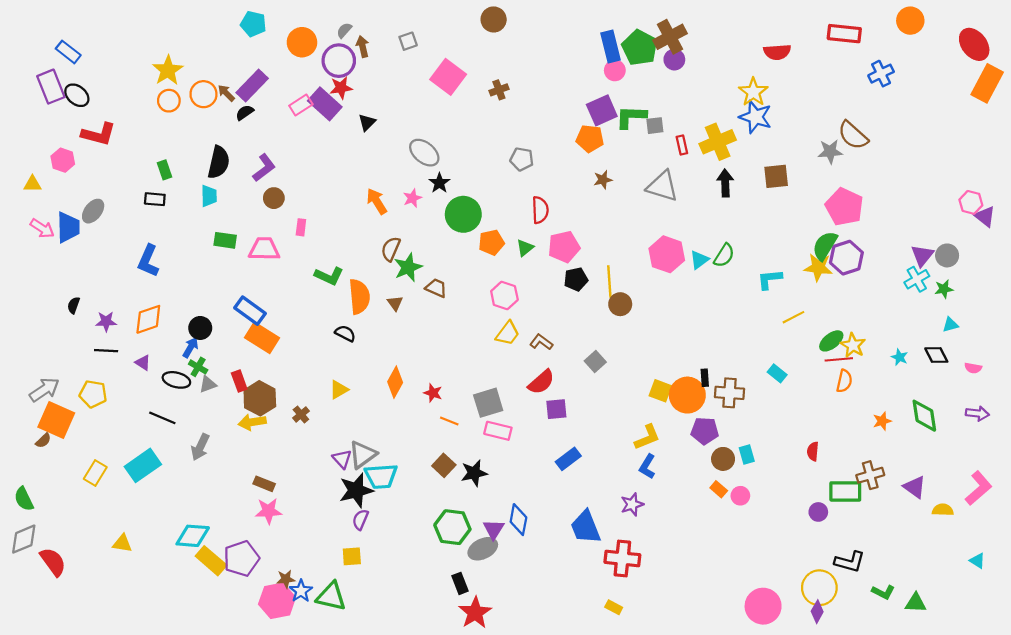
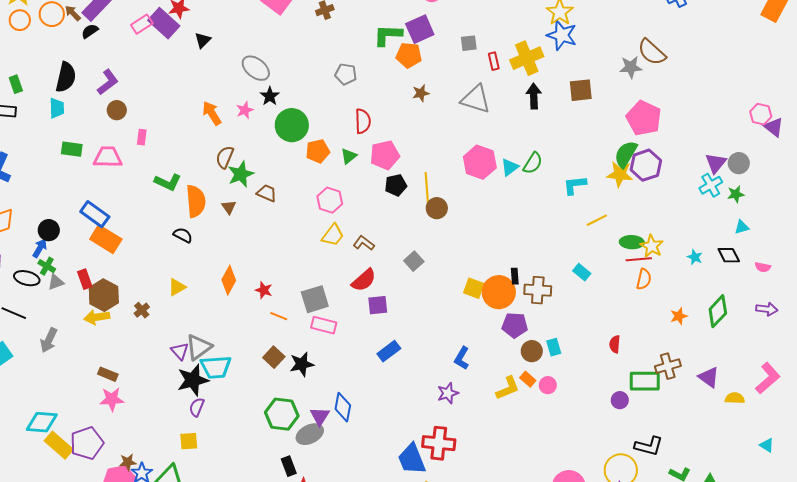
green L-shape: (631, 117) -> (388, 35), moved
green ellipse: (831, 341) -> (632, 242), turned 40
green diamond: (924, 416) -> (718, 311), turned 52
yellow L-shape: (647, 437) -> (508, 388), moved
blue trapezoid: (586, 527) -> (412, 459), moved

